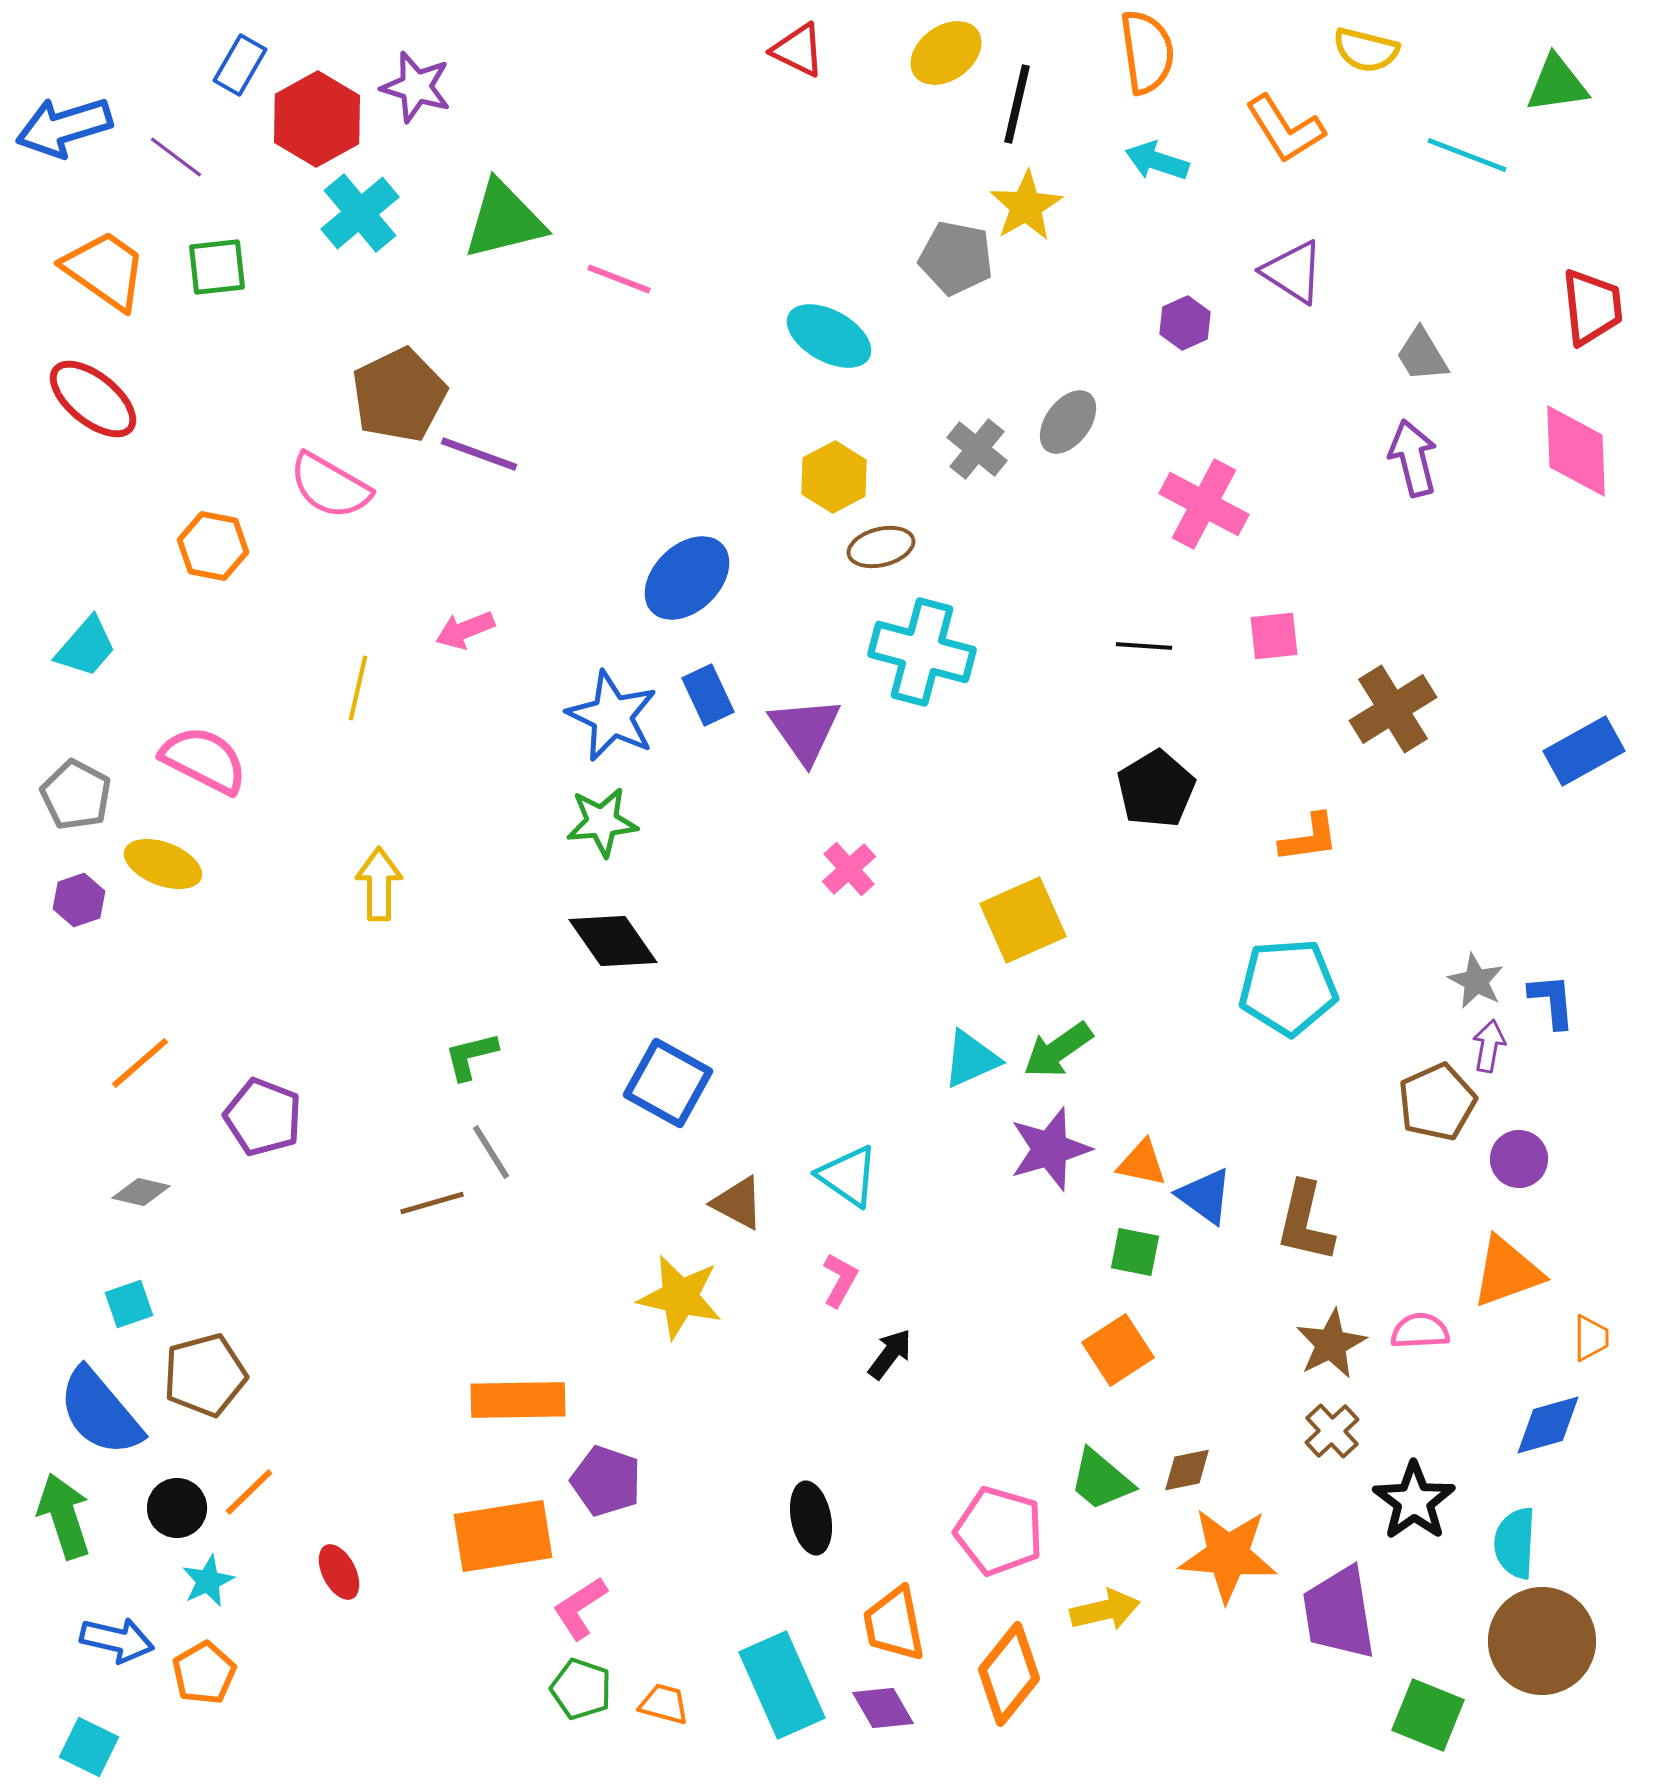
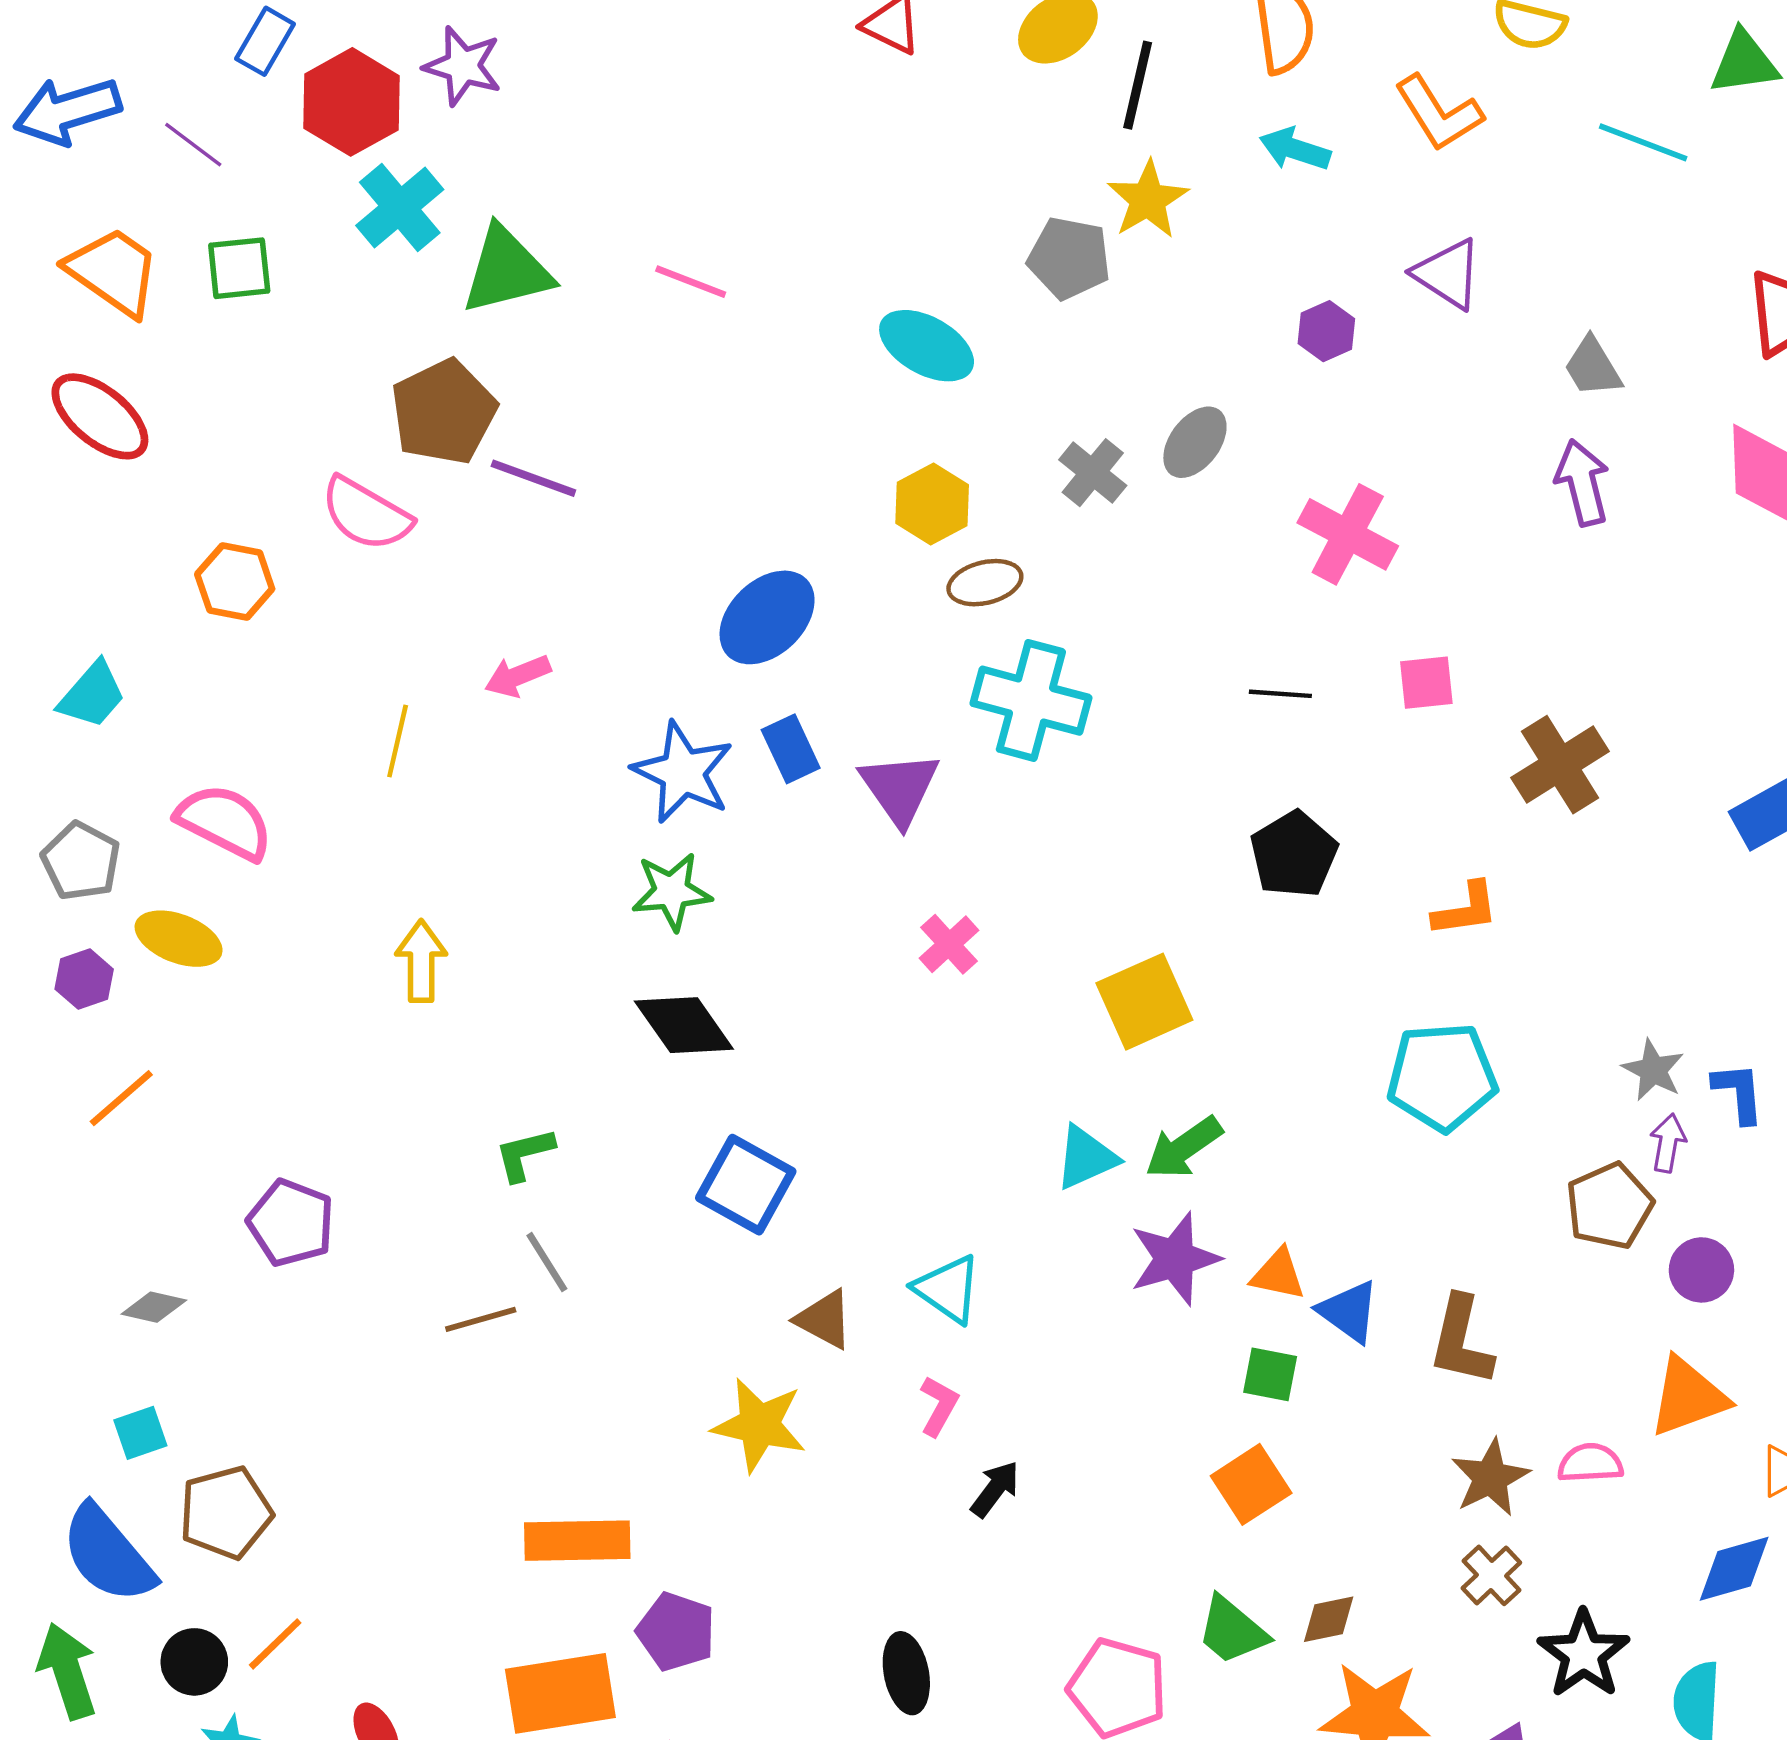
green triangle: (504, 220) -> (507, 270), moved
orange line: (140, 1063) -> (121, 1098), moved

